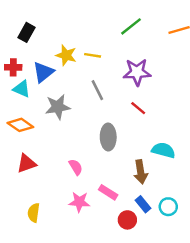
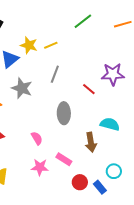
yellow line: (93, 55) -> (51, 45), turned -32
purple star: (137, 72) -> (113, 74), moved
gray line: (97, 90) -> (55, 74), turned 48
gray star: (58, 107) -> (22, 88), turned 30
blue rectangle: (143, 204) -> (100, 187), moved

